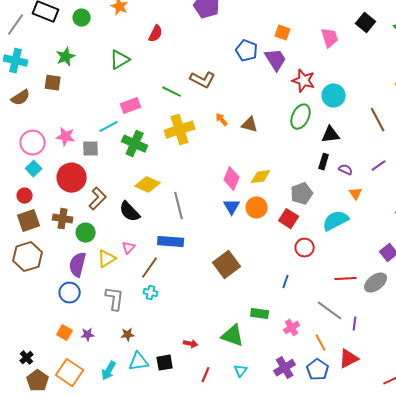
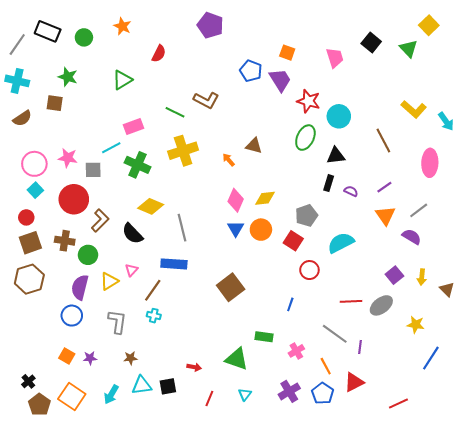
green star: (66, 57) -> (68, 77), turned -30
orange arrow: (222, 120) -> (229, 160), moved
orange triangle: (356, 194) -> (385, 215), moved, size x1.5

